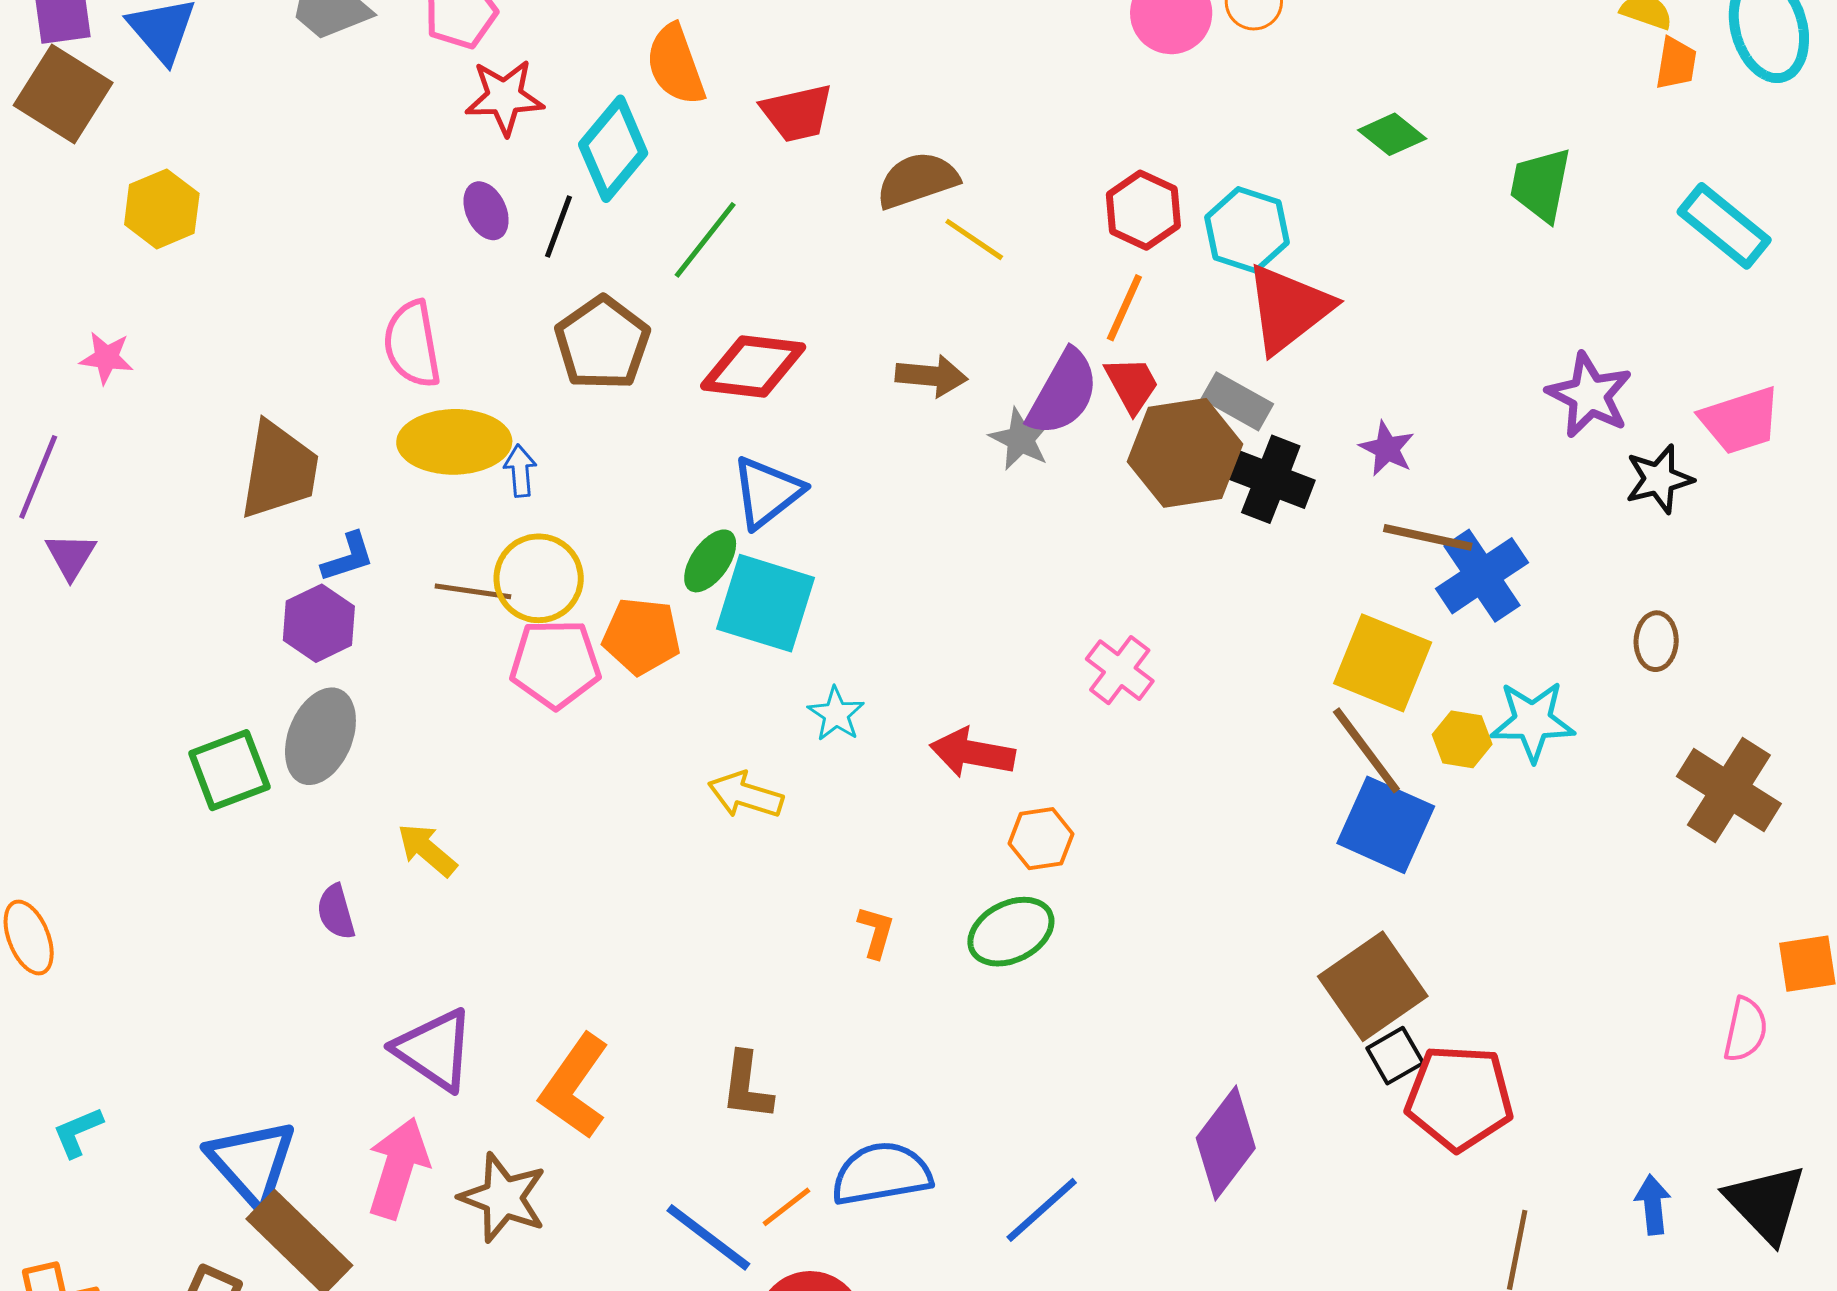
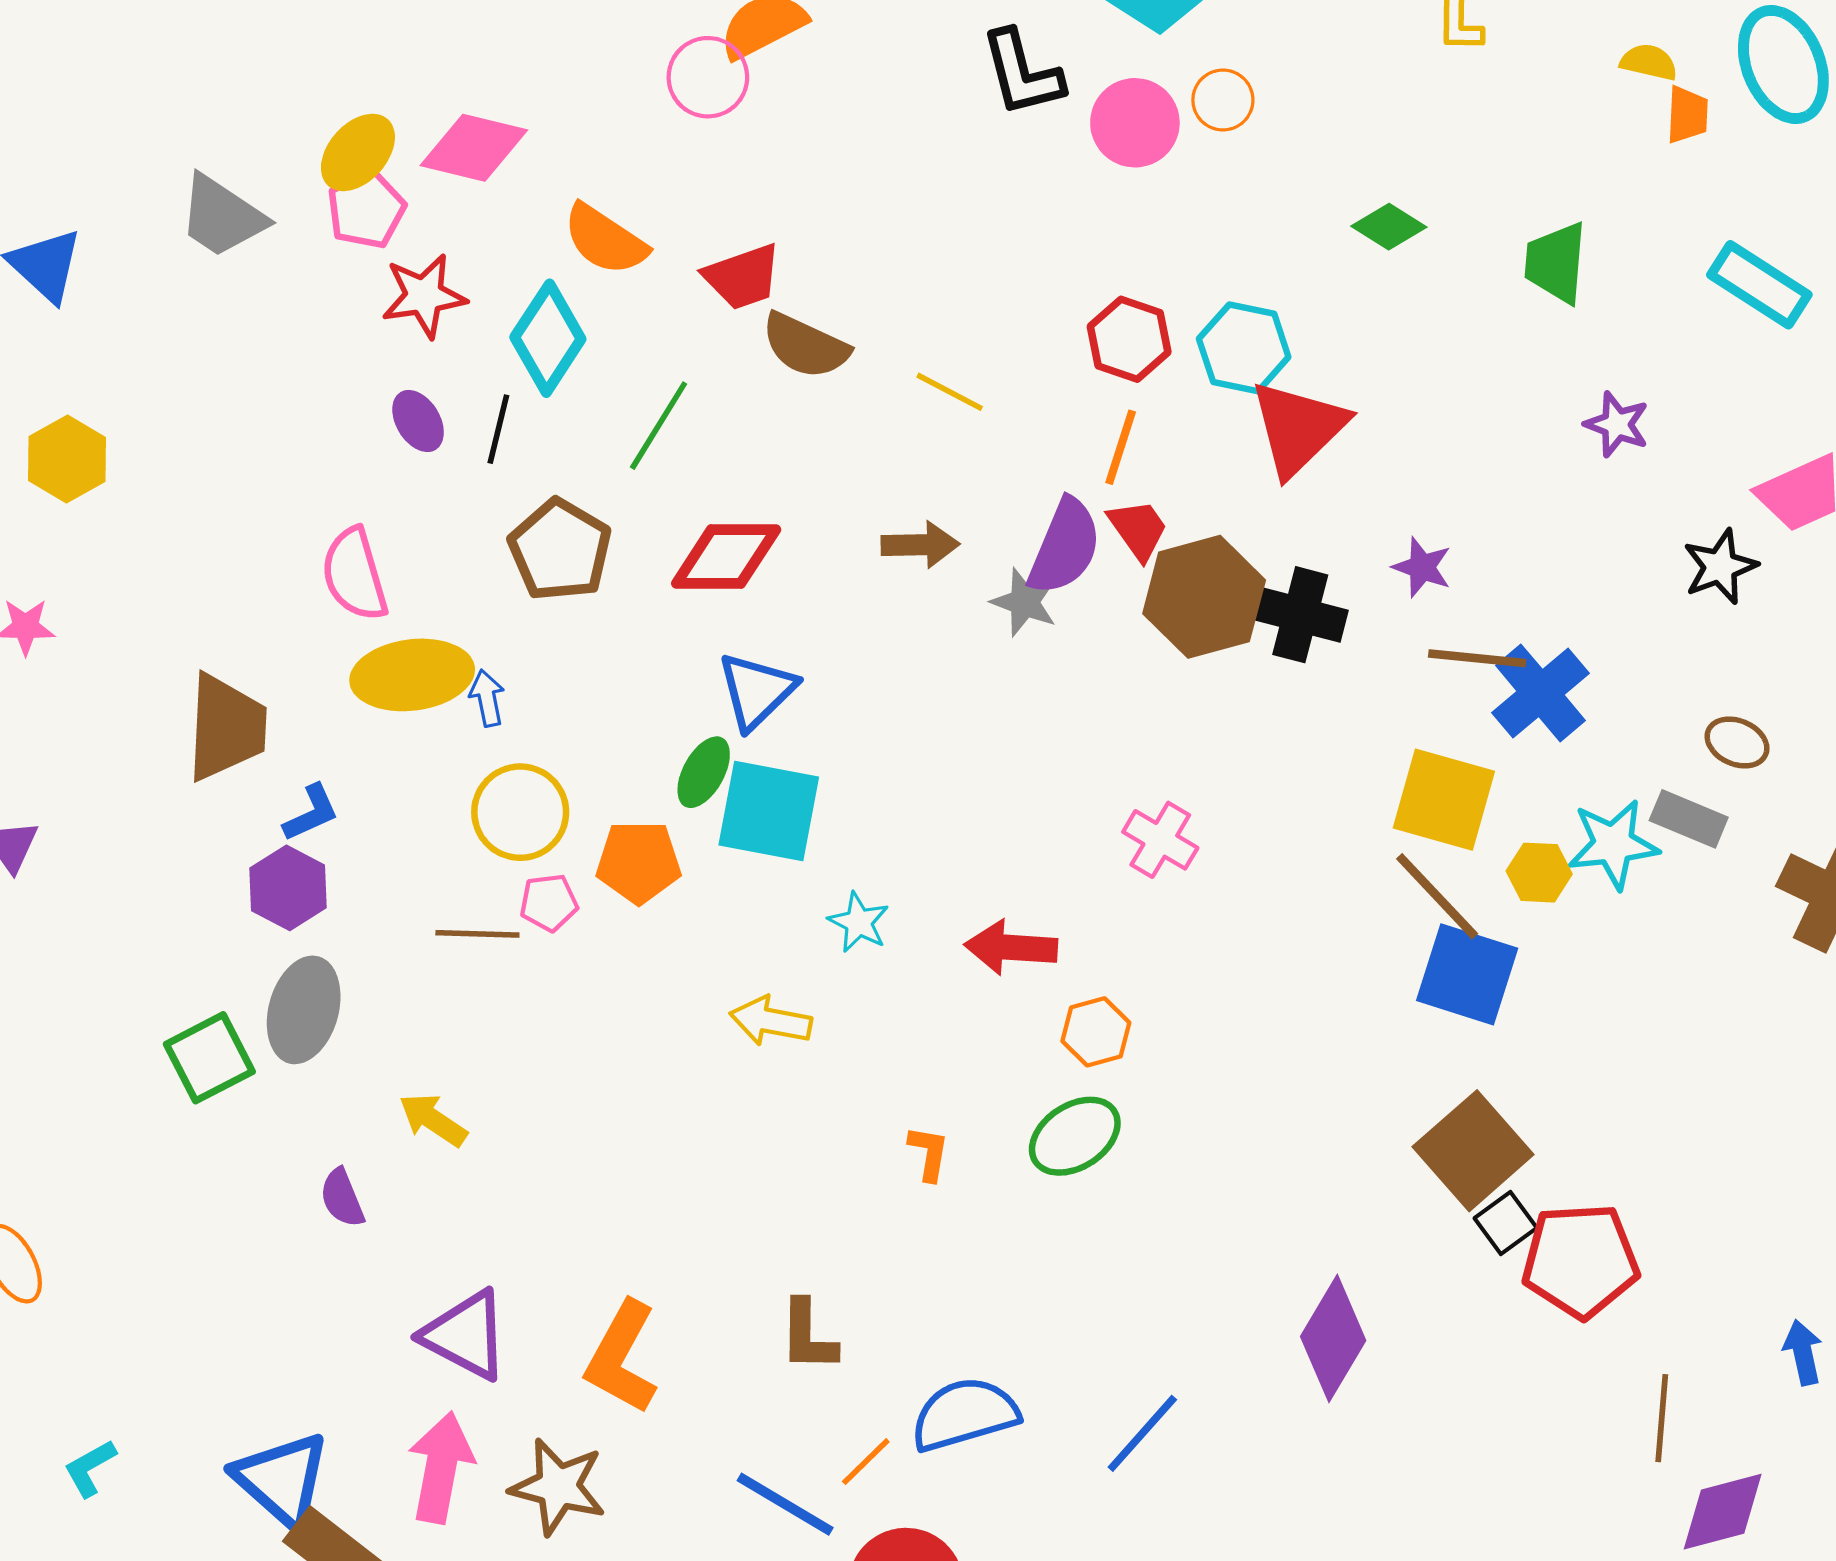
orange semicircle: (676, 65) -> (605, 240), turned -30
brown semicircle: (917, 180) -> (805, 346), moved, turned -130
purple star: (1589, 395) -> (1617, 424), moved, size x0.7
gray rectangle: (1237, 401) -> (1689, 819), moved
brown line: (473, 591) -> (477, 934), moved
brown ellipse: (1656, 641) -> (1737, 742), turned -62
pink pentagon: (555, 664) -> (549, 903), size x0.6

